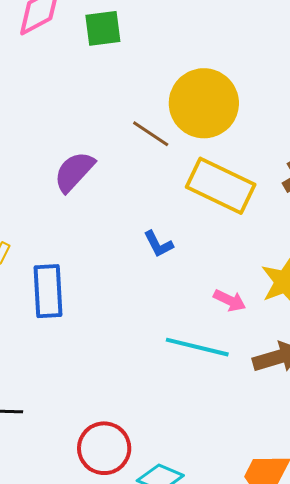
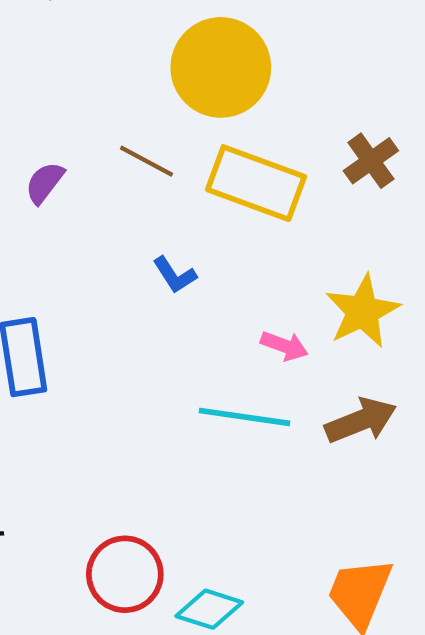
brown line: (151, 134) -> (147, 161), moved
purple semicircle: (74, 172) -> (45, 183), size x0.7

